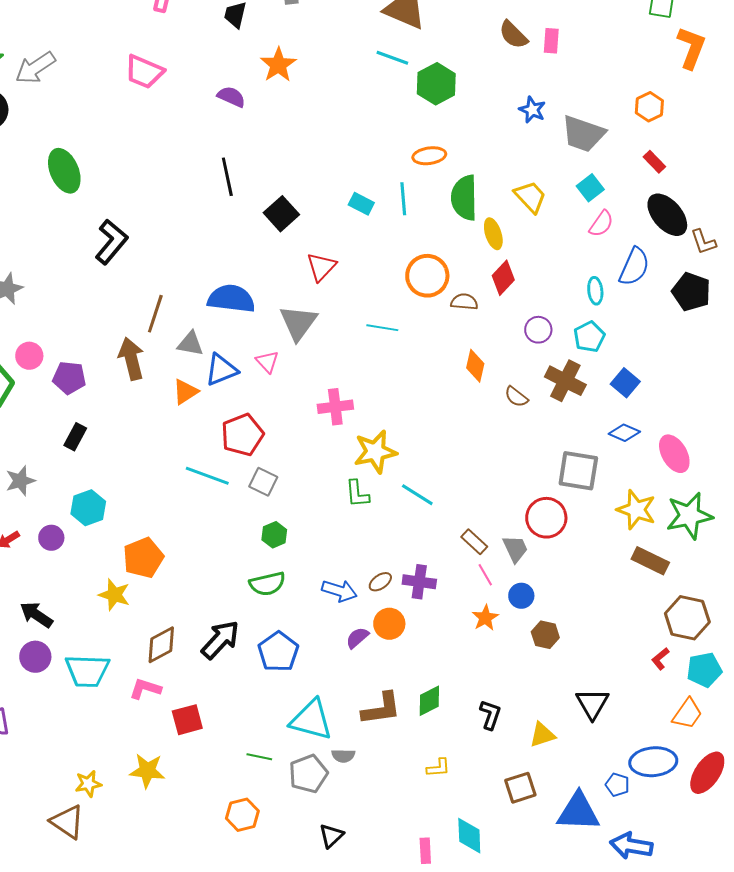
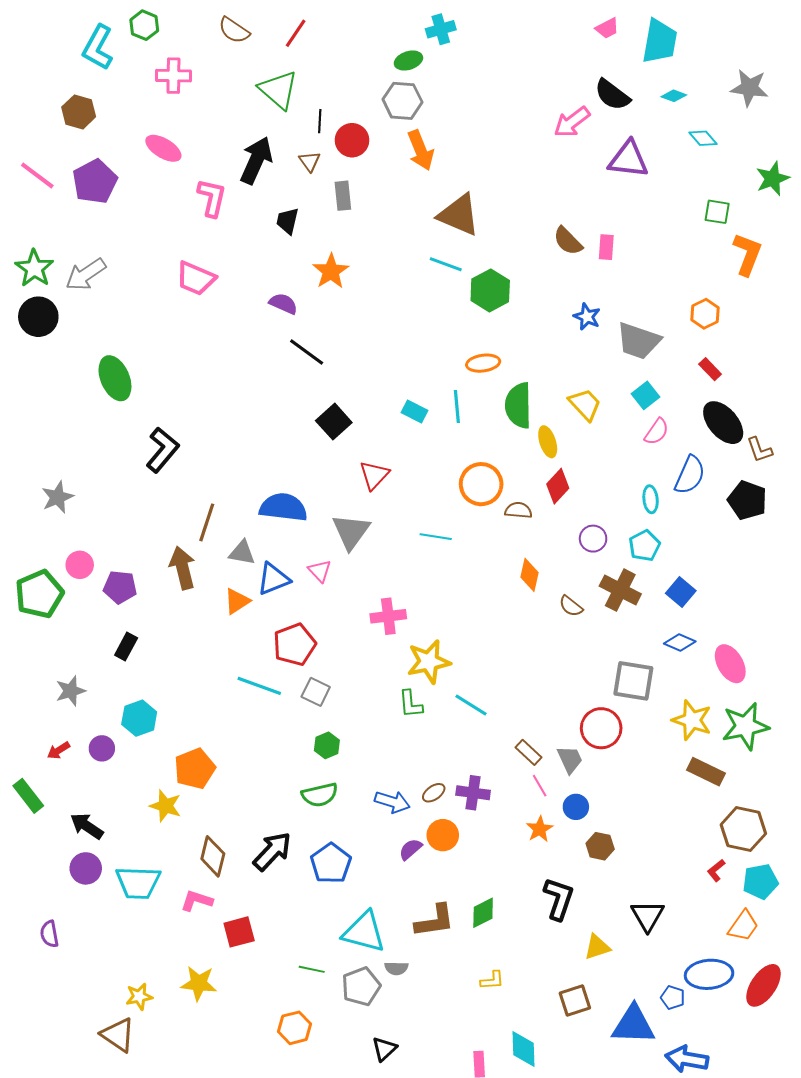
black line: (227, 177) -> (307, 352), moved, turned -42
brown diamond: (161, 645) -> (213, 856), turned -48
black L-shape: (490, 715) -> (559, 899), moved, size x1.4

